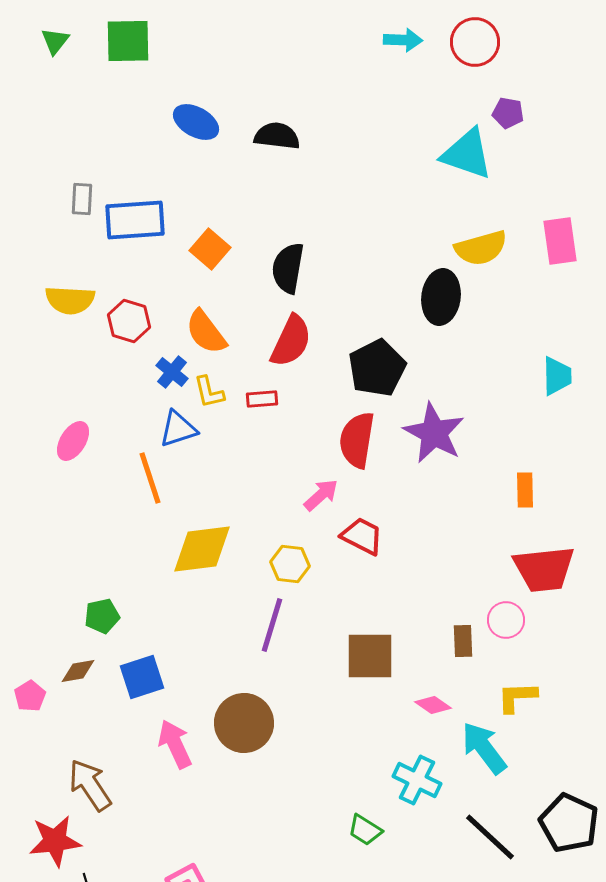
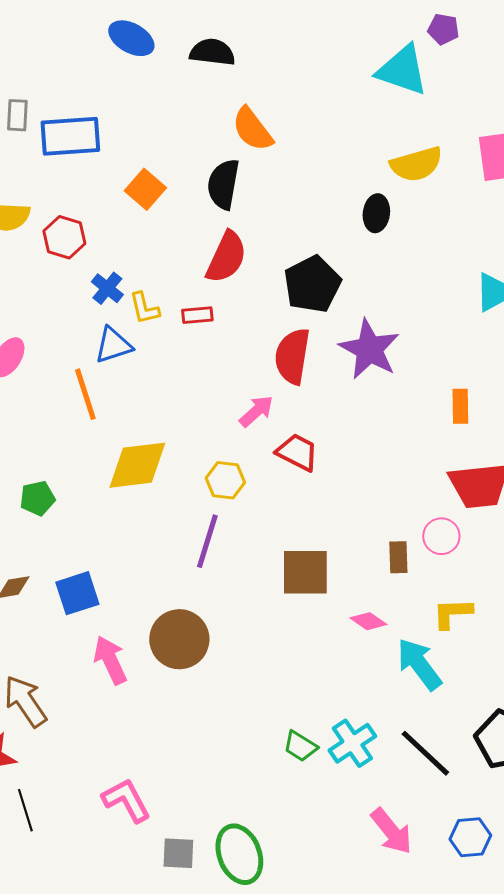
orange square: (210, 249) -> (145, 189), moved
black ellipse: (441, 297) -> (376, 213), size x0.7
orange semicircle: (206, 332) -> (252, 129), moved
green pentagon: (102, 616) -> (37, 498), moved
cyan cross: (417, 780) -> (352, 743), moved, turned 30

